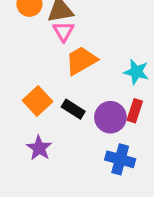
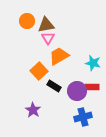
orange square: (38, 101) -> (39, 71), moved
red rectangle: (135, 111) -> (92, 87), turned 72
blue cross: (120, 159) -> (83, 117), turned -30

